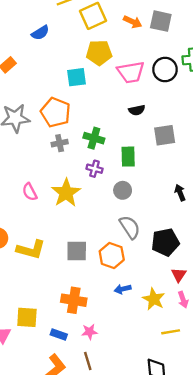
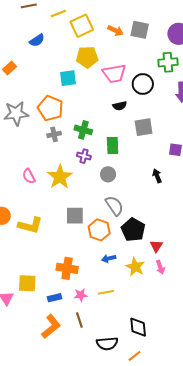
black circle: (165, 70) -> (143, 84), moved
black pentagon: (165, 242) -> (133, 230), moved, turned -30
gray square: (77, 251) -> (75, 216), moved
yellow line: (171, 332) -> (106, 292), moved
blue rectangle: (59, 335) -> (54, 298), turned -32

